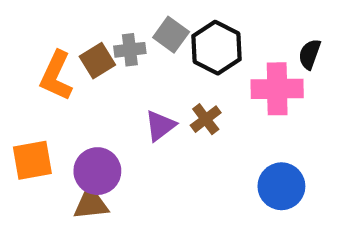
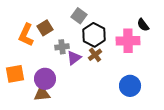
black hexagon: (216, 48) -> (94, 35), moved
gray cross: (130, 50) -> (62, 47), moved
black semicircle: (310, 54) -> (143, 25), turned -56

